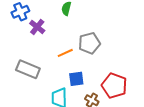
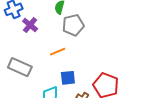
gray pentagon: (89, 43) -> (73, 25), moved

